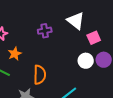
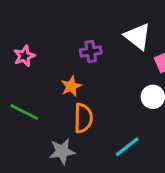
orange star: (15, 54) -> (71, 86), moved

